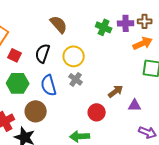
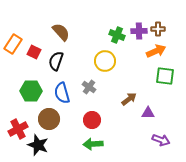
brown semicircle: (59, 24) -> (61, 32), moved
red square: (15, 55) -> (34, 52), moved
yellow circle: (74, 56) -> (105, 61), moved
red circle: (97, 112) -> (92, 120), moved

